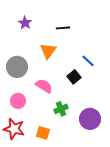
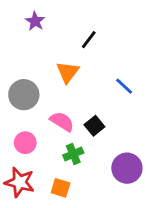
purple star: (25, 23) -> (35, 21), moved
black line: (63, 28) -> (89, 40), turned -48
black square: (74, 77) -> (94, 126), moved
green cross: (61, 109) -> (73, 154), moved

